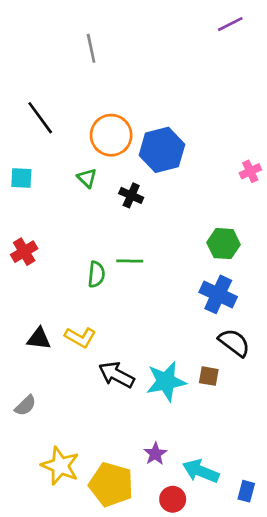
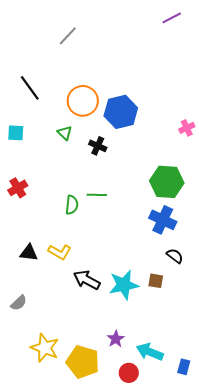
gray line: (91, 48) -> (68, 36), turned 55
green hexagon: (224, 244) -> (167, 182), size x1.4
black semicircle: (234, 343) -> (175, 256), size x0.7

